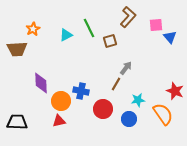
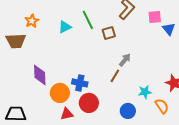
cyan star: (138, 100) -> (145, 92), moved
red circle: (103, 109) -> (89, 103), moved
orange semicircle: (163, 114) -> (162, 106), size x0.7
red triangle: (59, 121) -> (67, 114), moved

